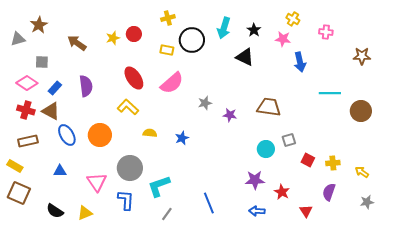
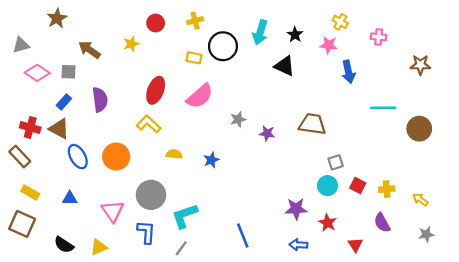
brown star: (39, 25) -> (57, 18), moved
red circle: (134, 34) -> (156, 23), moved
gray square: (42, 62) -> (69, 72), moved
red ellipse: (134, 78) -> (156, 90), turned 55
pink diamond: (27, 83) -> (37, 73), moved
brown rectangle: (28, 141) -> (20, 157), moved, turned 60
cyan circle: (266, 149) -> (327, 186), moved
yellow rectangle: (15, 166) -> (30, 193), moved
purple semicircle: (329, 192) -> (382, 223), turned -48
gray line: (167, 214) -> (181, 248), moved

